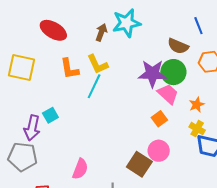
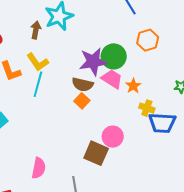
brown semicircle: (178, 46) -> (83, 84), moved
orange star: (197, 105) -> (133, 86), moved
orange square: (159, 119) -> (82, 101), moved

